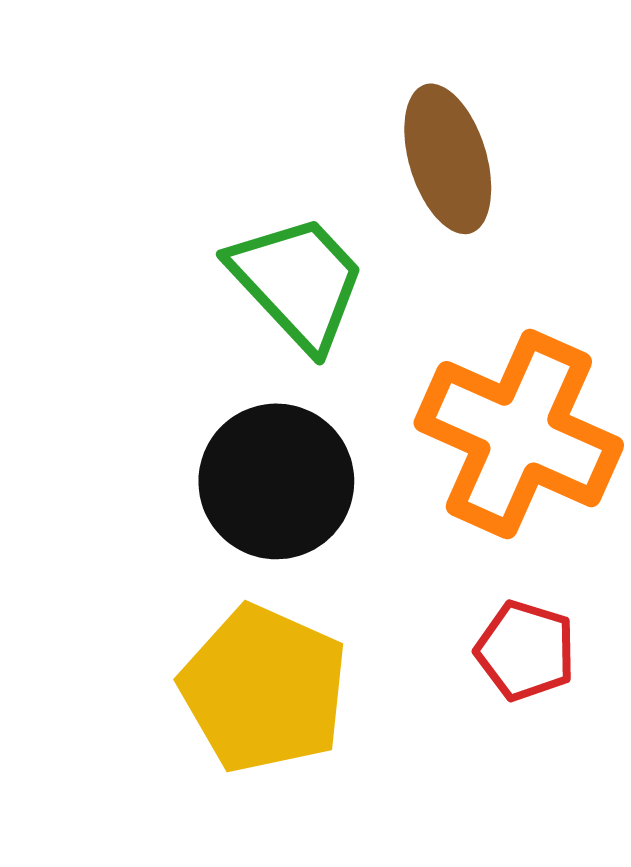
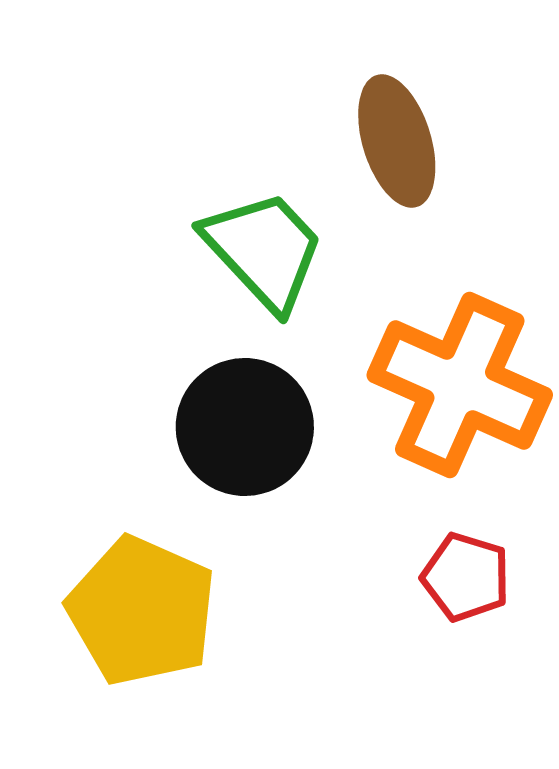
yellow pentagon: (264, 689) -> (142, 611), moved

